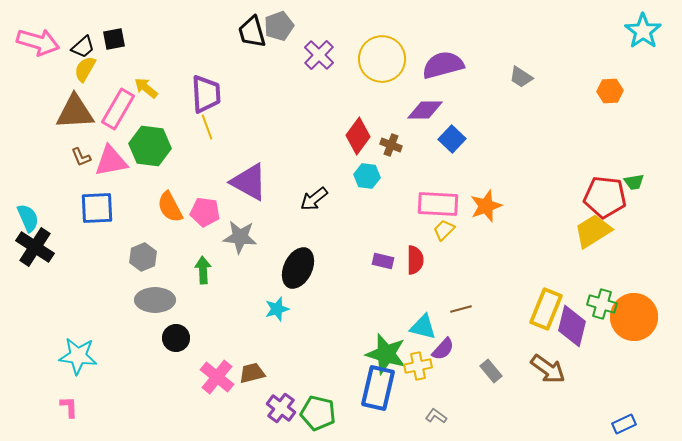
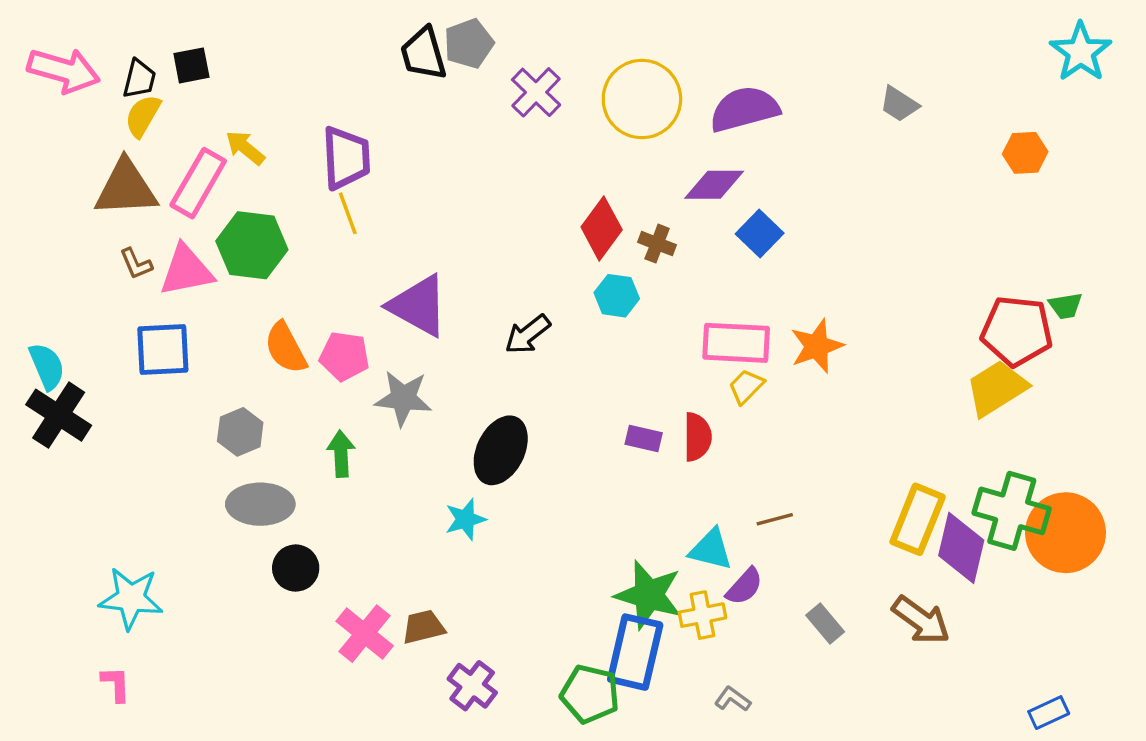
black trapezoid: (83, 47) -> (139, 79), turned -35
gray trapezoid: (521, 77) -> (899, 104), moved
green cross: (602, 304) -> (1012, 511), size x1.5
green pentagon: (318, 413) -> (590, 694), moved

